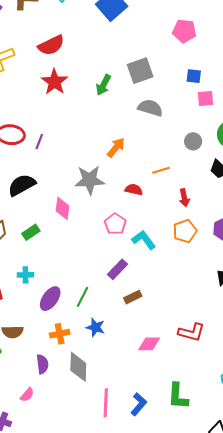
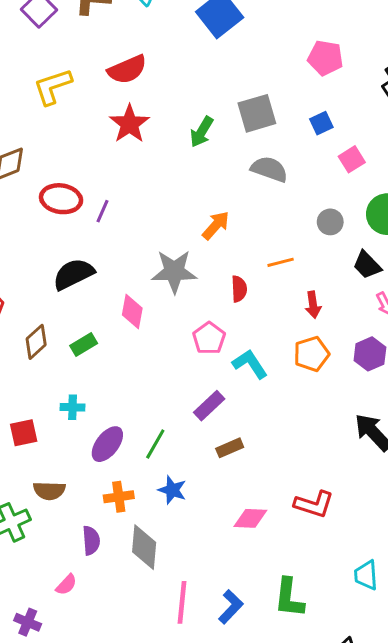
blue square: (194, 76) -> (321, 123), moved, turned -35
pink square: (206, 98) -> (352, 159), turned -30
red semicircle: (134, 190) -> (239, 289), turned 72

